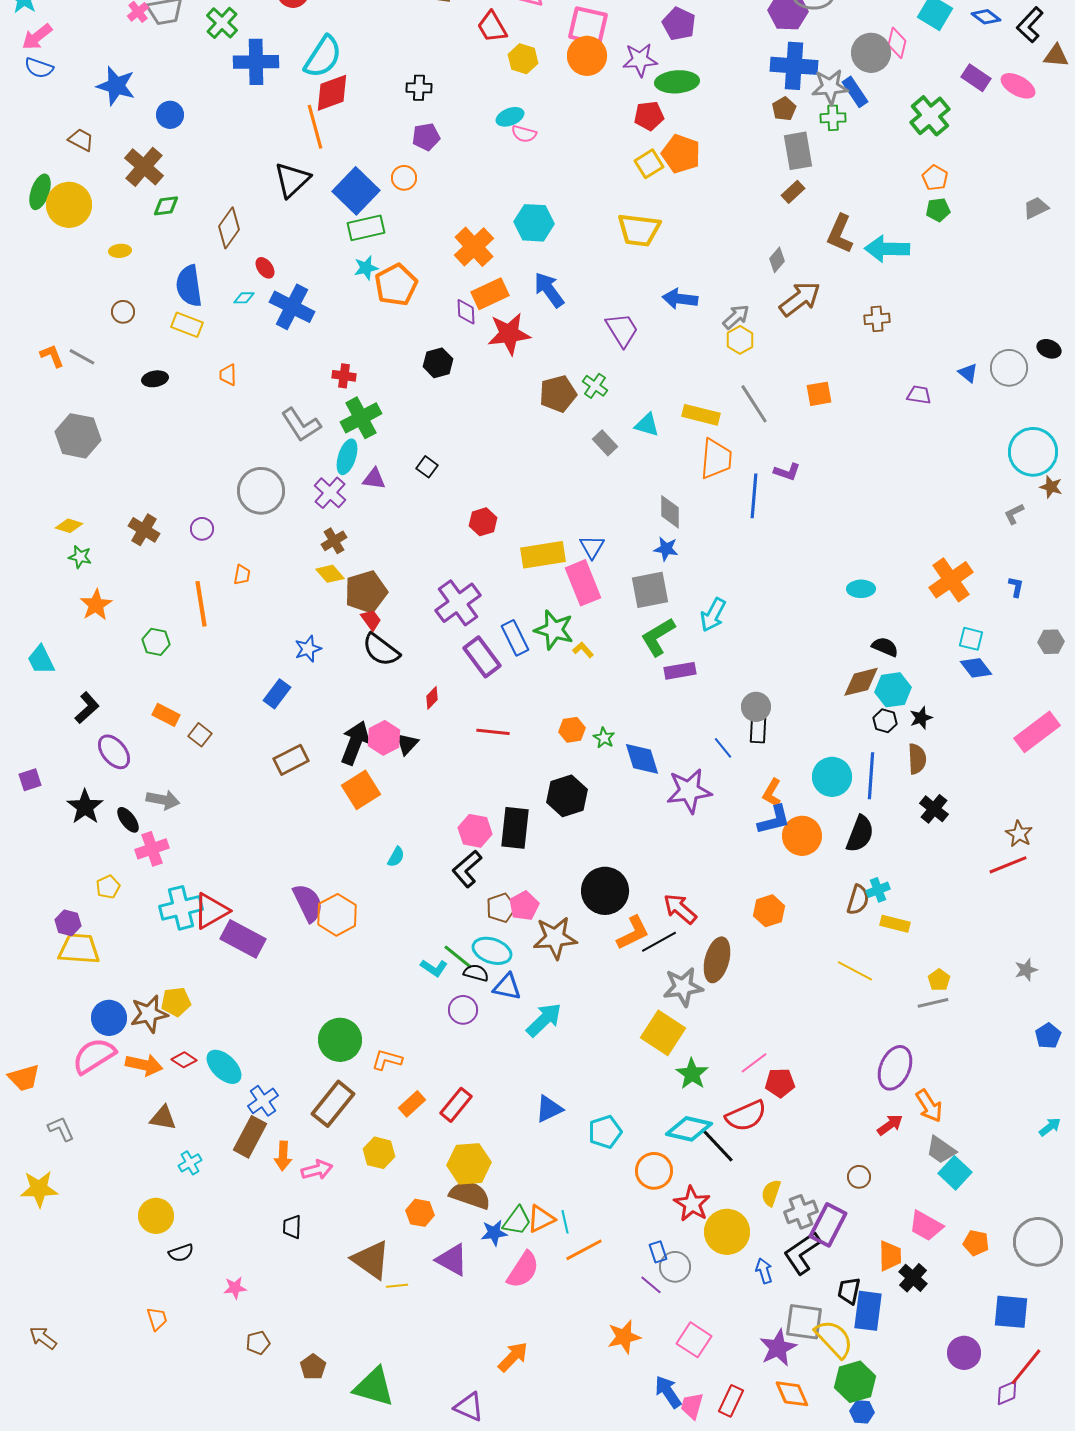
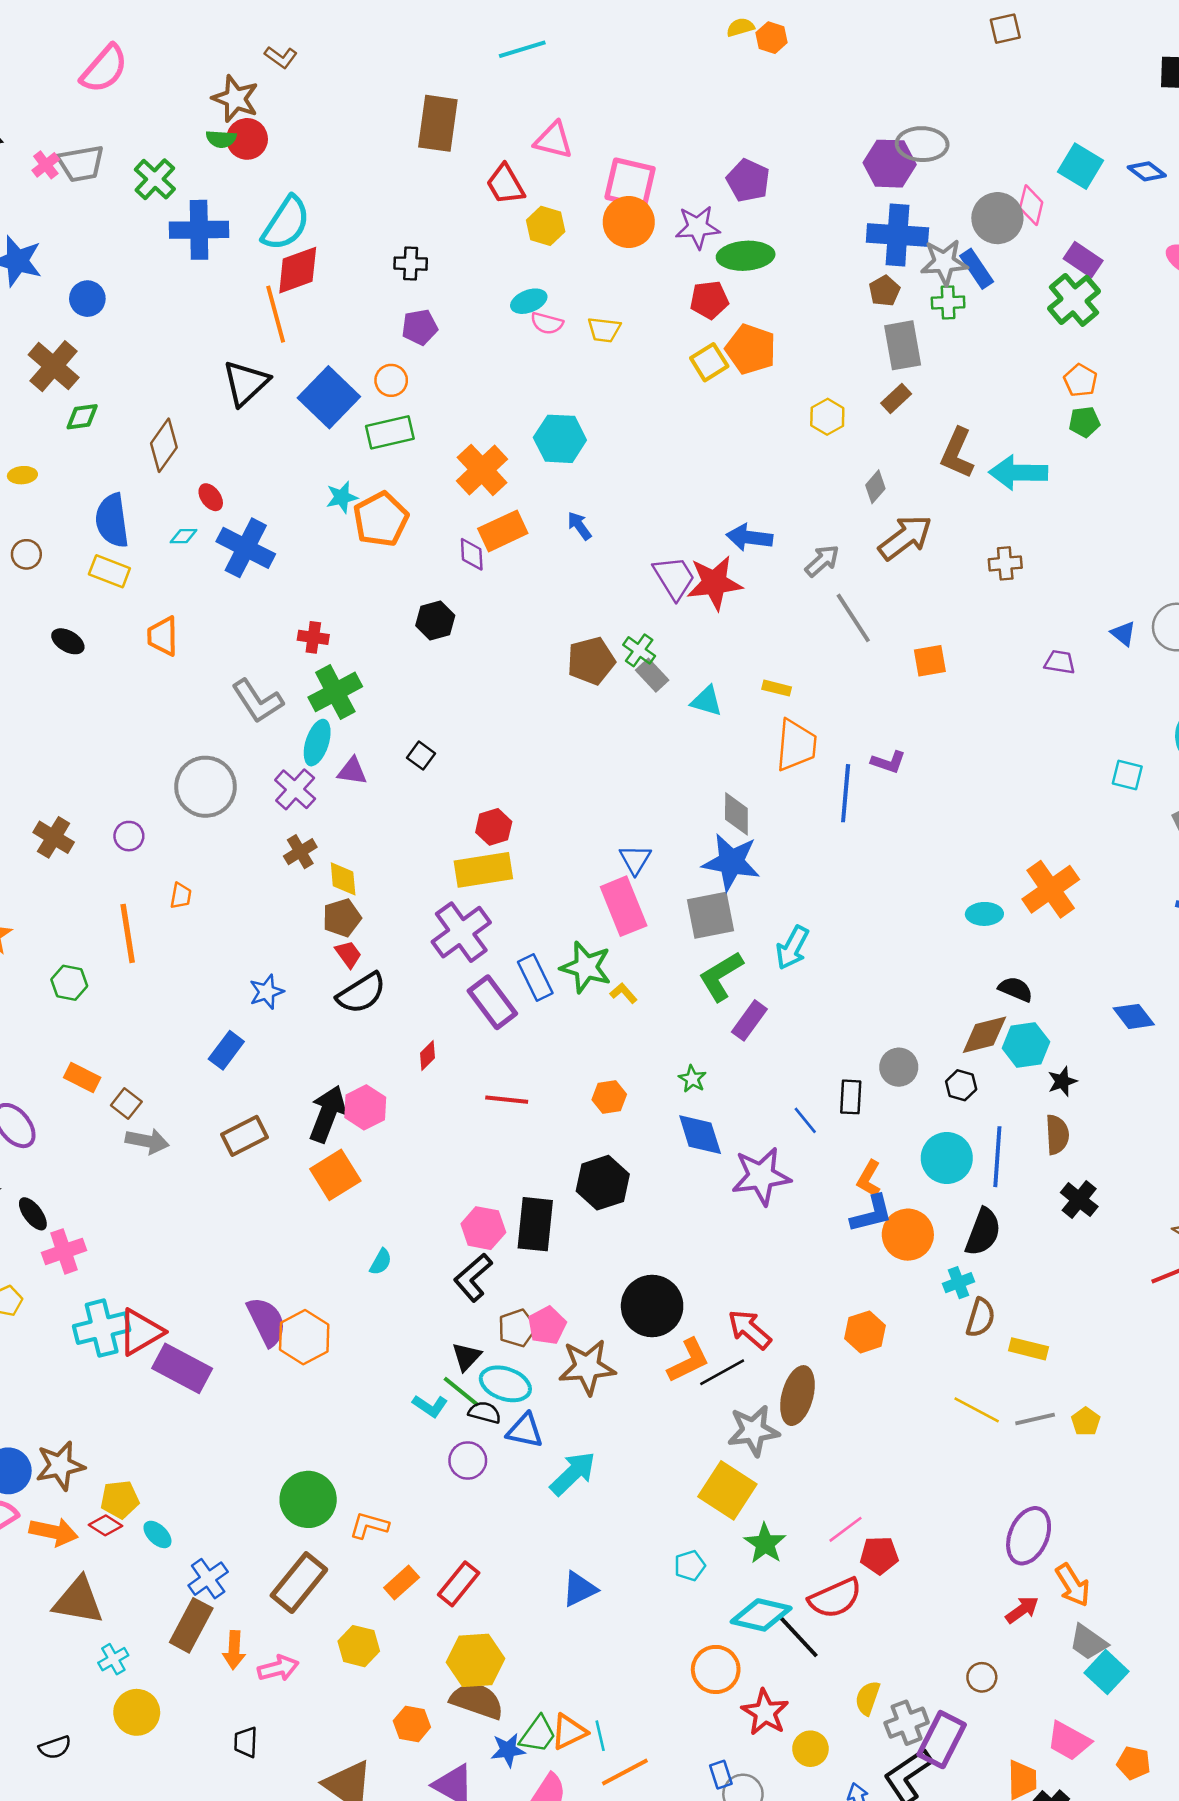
purple rectangle: (976, 78) -> (1083, 260), moved
green rectangle: (366, 228) -> (390, 432), moved
yellow trapezoid: (639, 230) -> (604, 330), moved, size x0.6
blue arrow: (549, 290) -> (579, 526), size x0.6
red star: (509, 334) -> (714, 583), moved
yellow hexagon: (740, 340) -> (827, 417), moved
orange trapezoid: (228, 375) -> (163, 636), size x1.4
black ellipse: (155, 379) -> (68, 641), turned 40
gray line: (754, 404) -> (853, 618), moved
yellow rectangle: (701, 415) -> (777, 688), size x0.6
gray rectangle: (605, 443) -> (652, 675), moved
blue star: (666, 549) -> (731, 862), size x1.8
yellow rectangle: (543, 555) -> (483, 870), moved
yellow diamond: (330, 574) -> (343, 879), moved, turned 36
orange cross: (951, 580) -> (1051, 889), moved
brown pentagon: (366, 592) -> (342, 918), size x0.7
cyan square: (971, 639) -> (1127, 775), moved
black semicircle: (381, 650) -> (361, 993), turned -69
purple rectangle: (680, 671) -> (749, 1020), turned -44
gray circle: (756, 707) -> (899, 1067), moved
black hexagon: (885, 721) -> (961, 1085), moved
green star: (604, 738) -> (692, 1079), moved
black triangle: (407, 744) -> (466, 1357), moved
gray arrow: (163, 800) -> (147, 1141), moved
cyan cross: (878, 890) -> (958, 1283), moved
yellow pentagon: (176, 1002) -> (120, 1499), moved
gray line: (933, 1003) -> (1035, 1419), moved
cyan ellipse: (224, 1067) -> (157, 1534), size x0.6
brown triangle: (163, 1118) -> (78, 1601), size x1.5
cyan pentagon: (605, 1132) -> (690, 1566), moved, size x0.7
yellow circle: (156, 1216) -> (137, 1712), moved
yellow circle: (727, 1232) -> (810, 1749), size x0.6
black semicircle: (181, 1253) -> (55, 1747), moved

